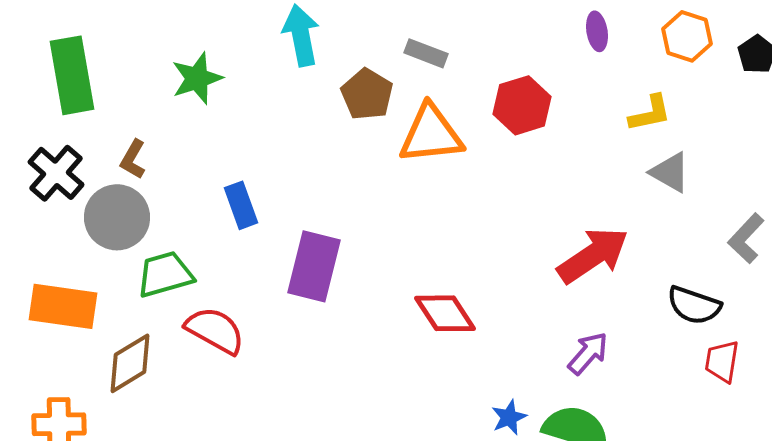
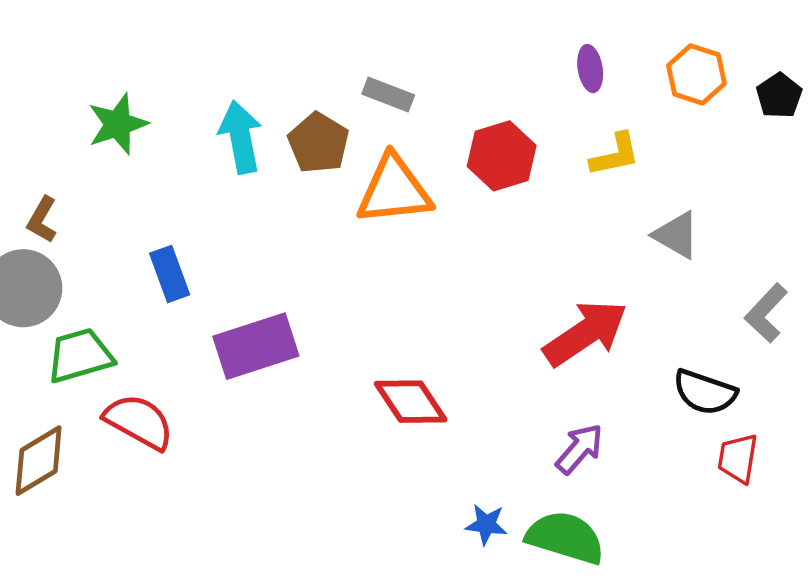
cyan arrow: (301, 35) -> (241, 137), moved
yellow L-shape: (650, 113) -> (615, 155), moved
purple rectangle: (314, 266) -> (256, 346), turned 58
blue star: (509, 417) -> (486, 524), turned 30

